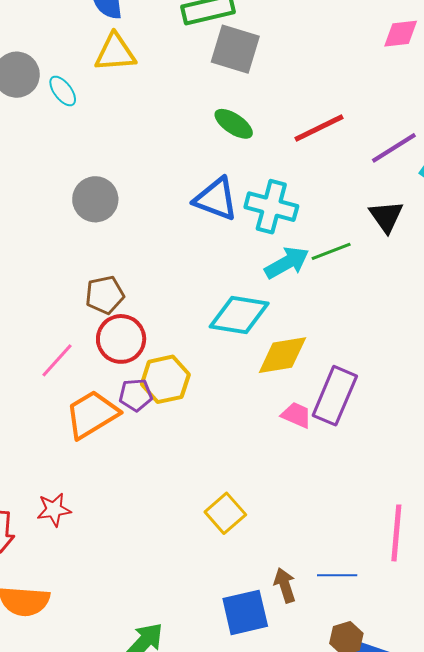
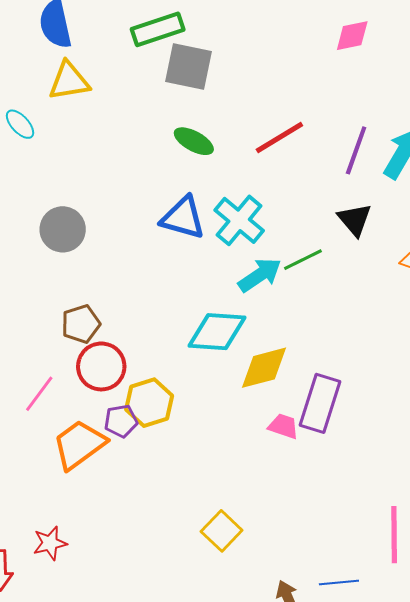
purple line: (394, 148) -> (356, 150), turned -33
cyan cross: (271, 207) -> (239, 220), turned 30

